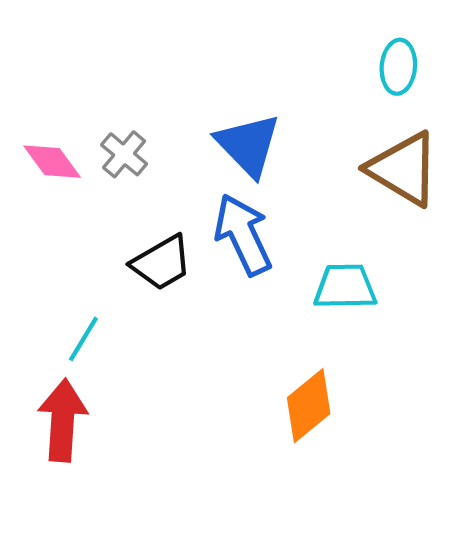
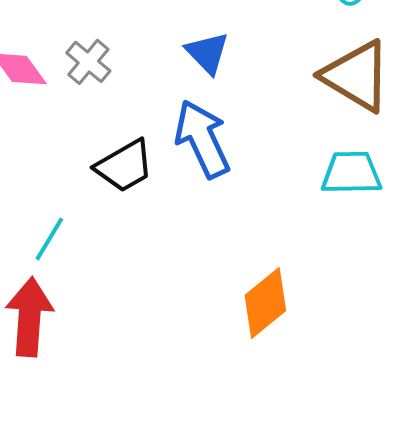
blue triangle: (248, 145) -> (207, 53), size x0.7
cyan trapezoid: (345, 287) -> (351, 173), moved

